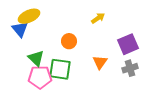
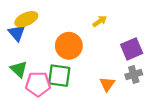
orange circle: (69, 41) -> (69, 46), size x1.6
green triangle: (36, 58) -> (19, 69), moved
orange triangle: (100, 62) -> (107, 84), moved

